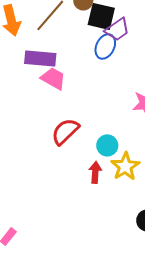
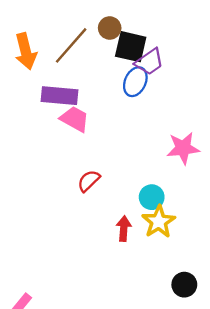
red semicircle: (65, 131) -> (89, 181), size x0.7
cyan circle: (107, 145) -> (152, 197), moved

